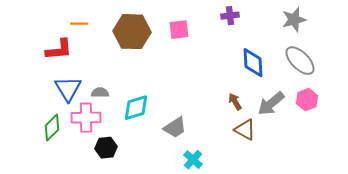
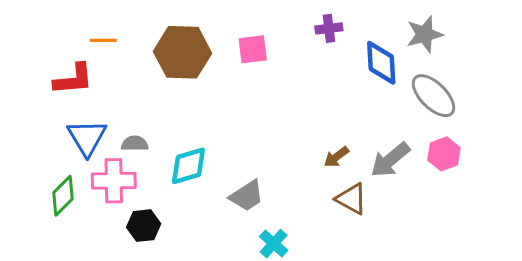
blue diamond: (253, 63) -> (381, 63), moved
brown arrow: (235, 102) -> (336, 157), turned -96

